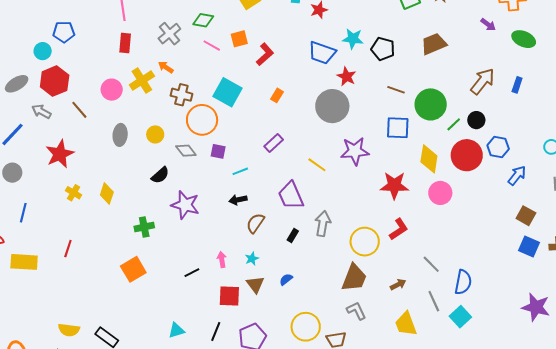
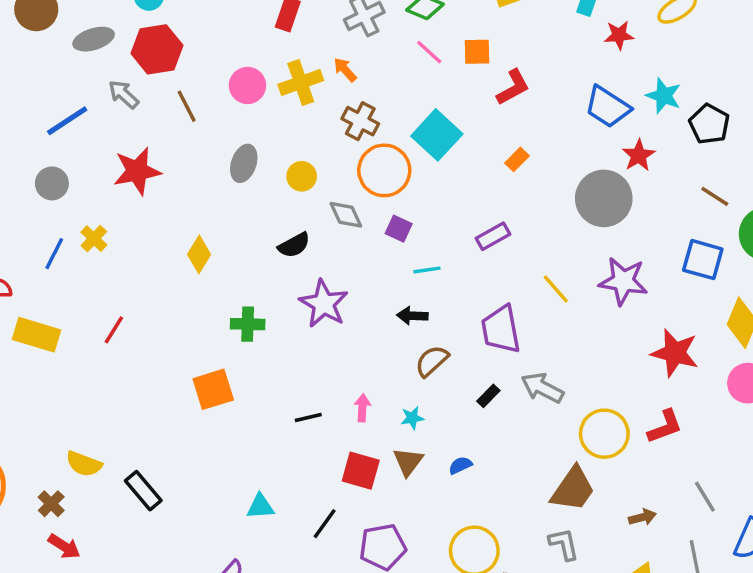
yellow cross: (74, 193) -> (94, 239), moved
gray arrow: (323, 224) -> (542, 388), turned -85

